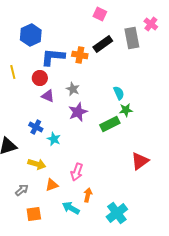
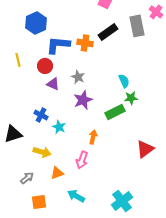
orange arrow: (88, 195) -> (93, 137), moved

